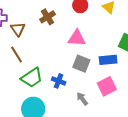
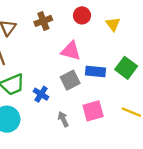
blue rectangle: (108, 60) -> (95, 72), moved
gray square: (81, 64) -> (70, 80), turned 30

